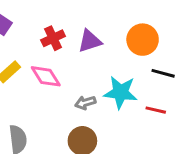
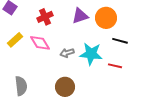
purple triangle: (90, 41) -> (80, 16), moved
gray arrow: (85, 103) -> (67, 53), moved

